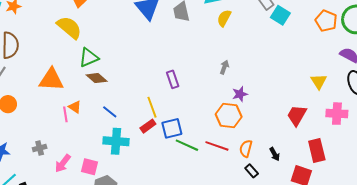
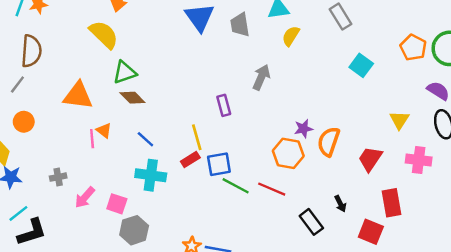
cyan square: (280, 15) -> (361, 65), moved
gray arrow: (224, 67) -> (261, 77), moved, size x1.5
orange semicircle: (246, 149) -> (329, 141), moved, size x1.4
black rectangle: (252, 171) -> (311, 222), size x1.5

